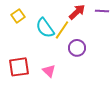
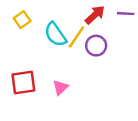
purple circle: (77, 48) -> (96, 46), moved
pink triangle: (49, 71) -> (60, 88), turned 32

